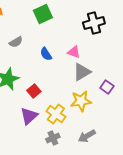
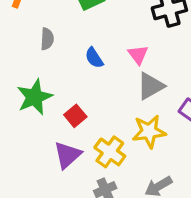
gray semicircle: (16, 42) -> (47, 39), turned -56
pink triangle: (74, 52) -> (138, 55), turned 32

